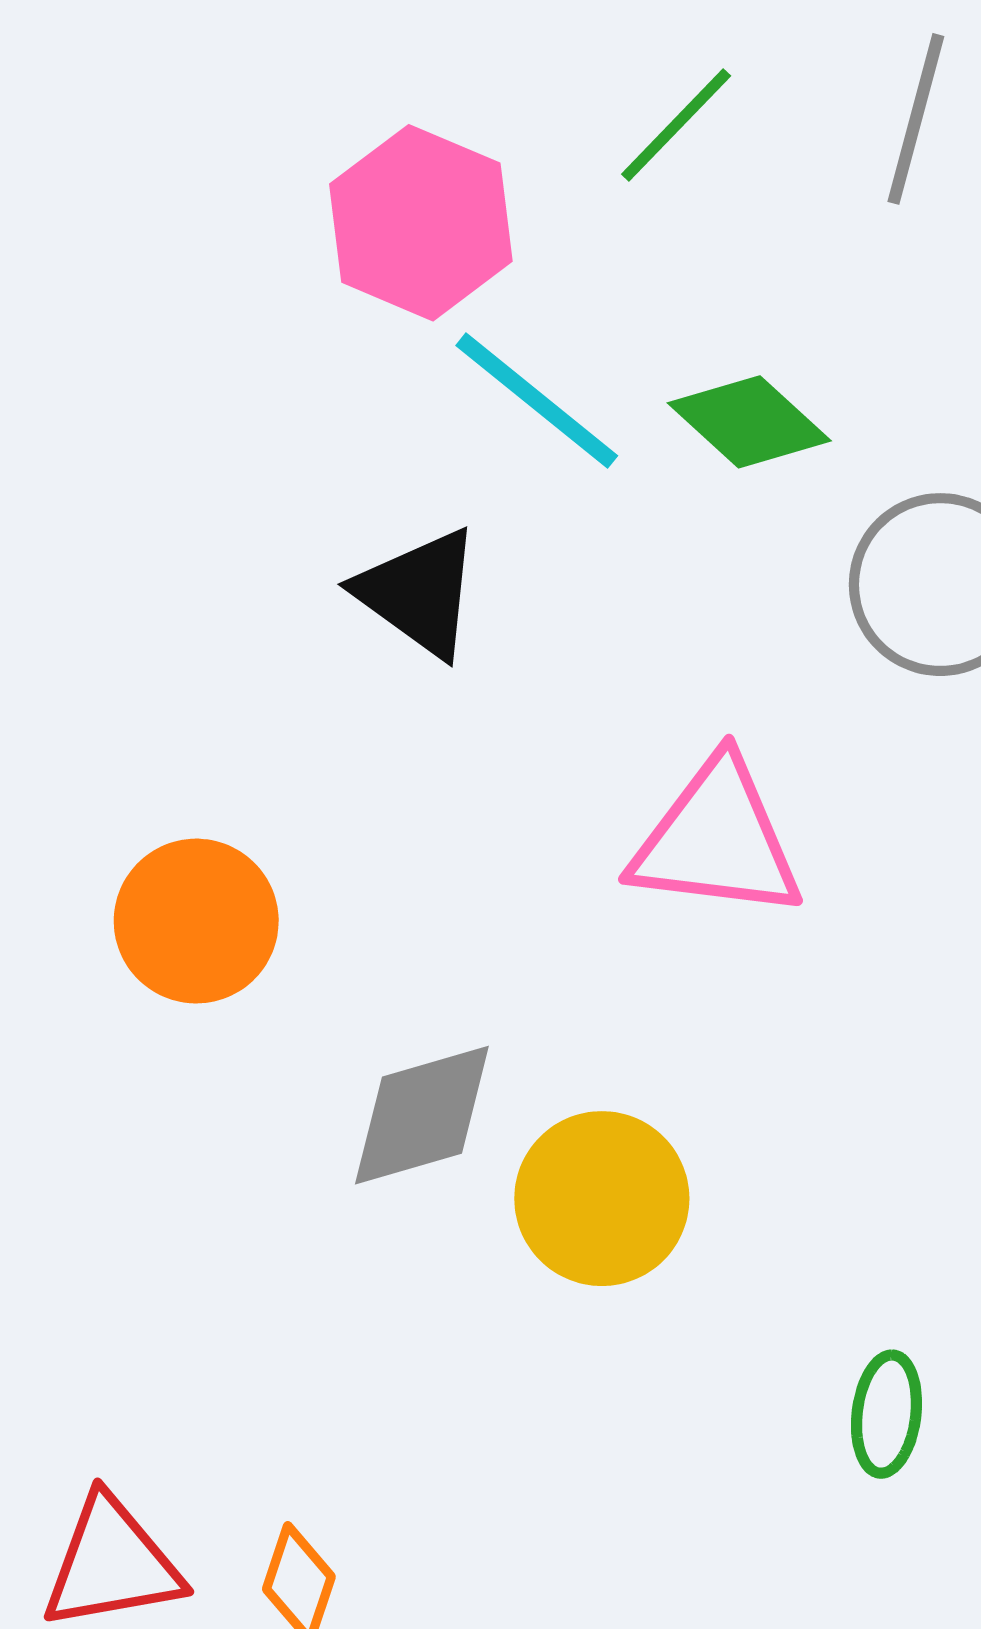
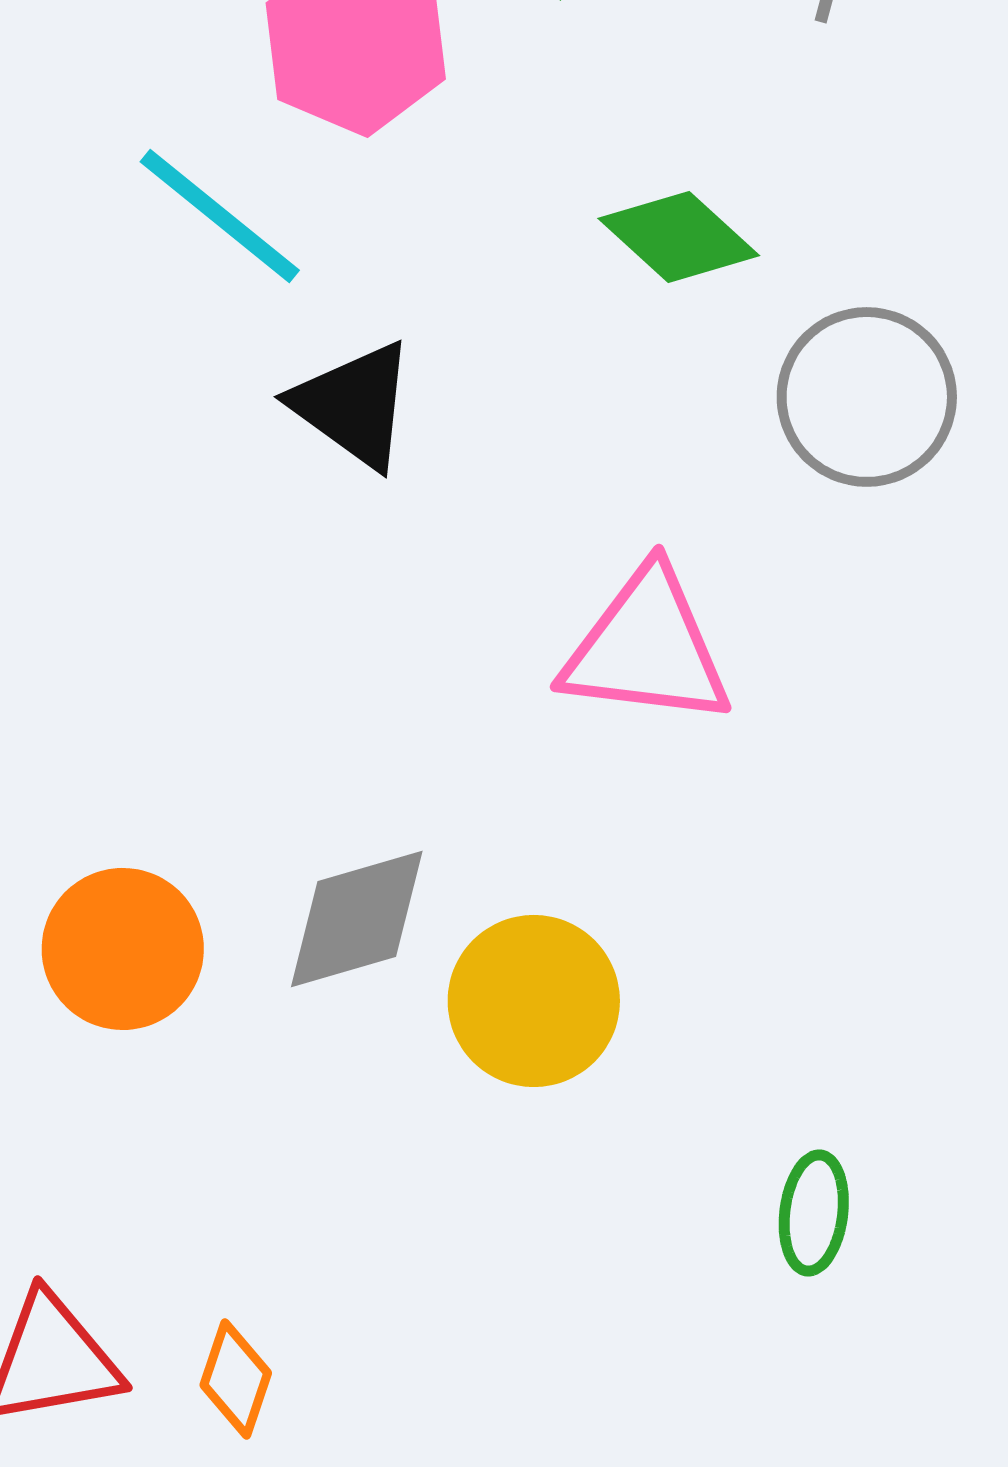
cyan line: (537, 401) -> (220, 216), moved
orange circle: (196, 921) -> (123, 949), moved

